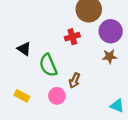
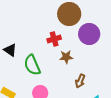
brown star: (110, 56) -> (66, 57), moved
brown arrow: (74, 81) -> (80, 81), moved

